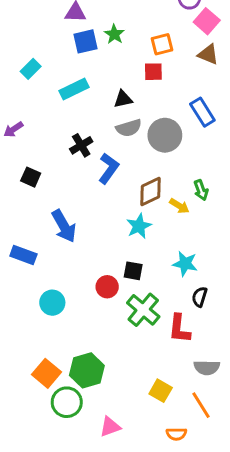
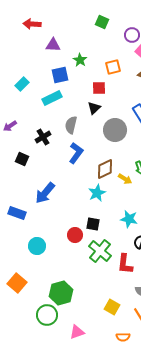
blue square: (86, 41) -> (60, 75), moved
red square: (153, 72) -> (99, 88), moved
black triangle: (123, 99) -> (94, 108), moved, turned -32
gray semicircle: (129, 128) -> (71, 125), moved, turned 120
black cross: (81, 145) -> (43, 137), moved
blue arrow: (64, 226) -> (45, 193), turned 70
orange square: (47, 373) -> (17, 283), moved

